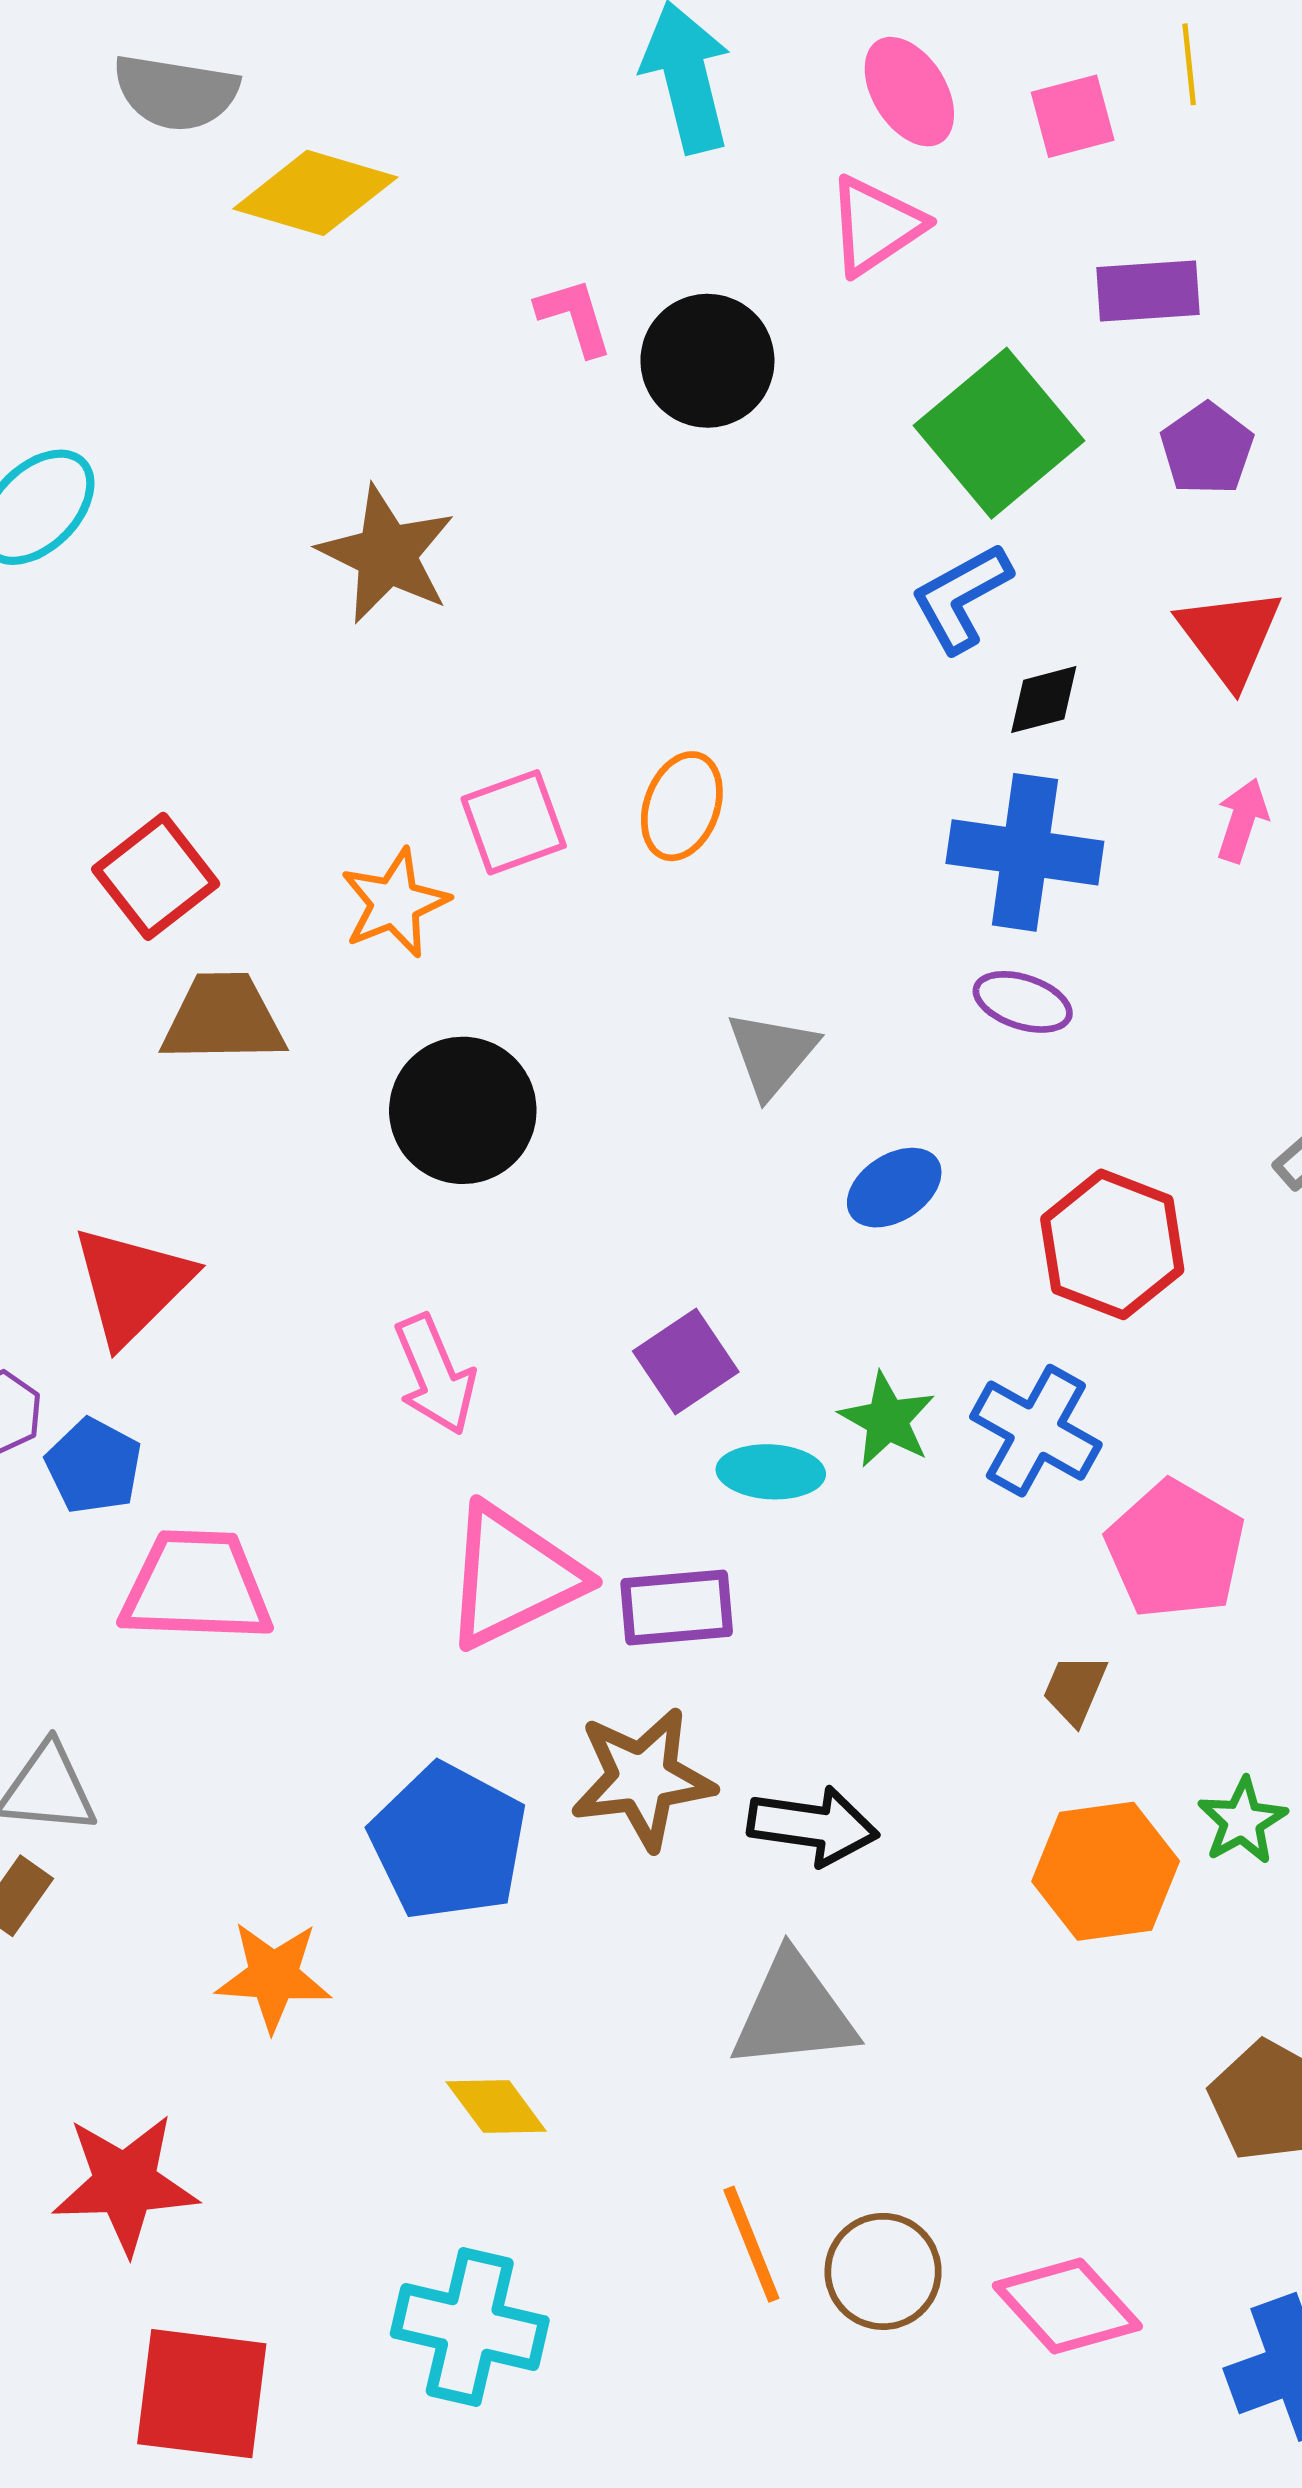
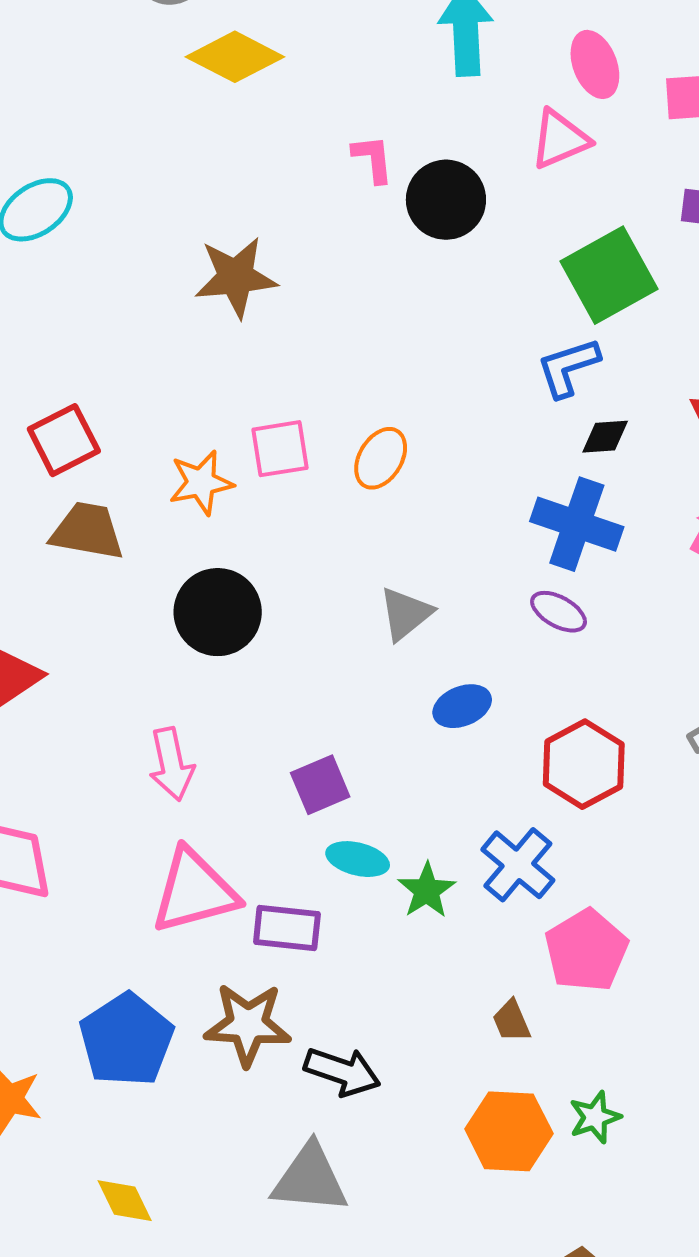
brown star: (387, 554) -> (236, 277), turned 30
green star: (887, 1420) -> (427, 890), moved
brown trapezoid: (1075, 1689) -> (511, 1021), turned -57

